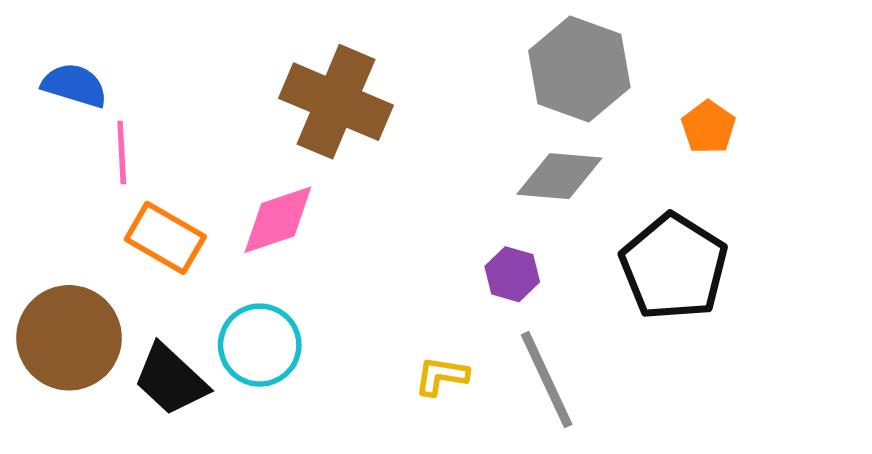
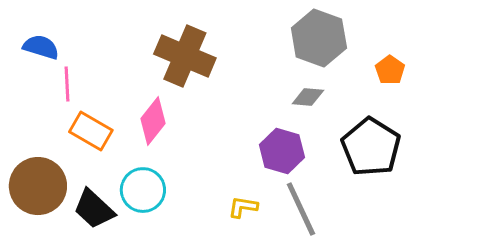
gray diamond: (559, 176) -> (308, 97), size x0.7
pink diamond: (278, 220) -> (153, 121), turned -33
purple hexagon: (512, 274) -> (282, 151), size x1.5

